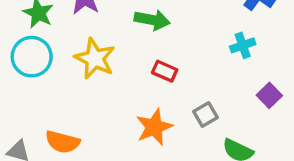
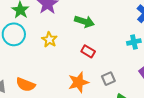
yellow star: (95, 59) -> (49, 40), size x0.7

